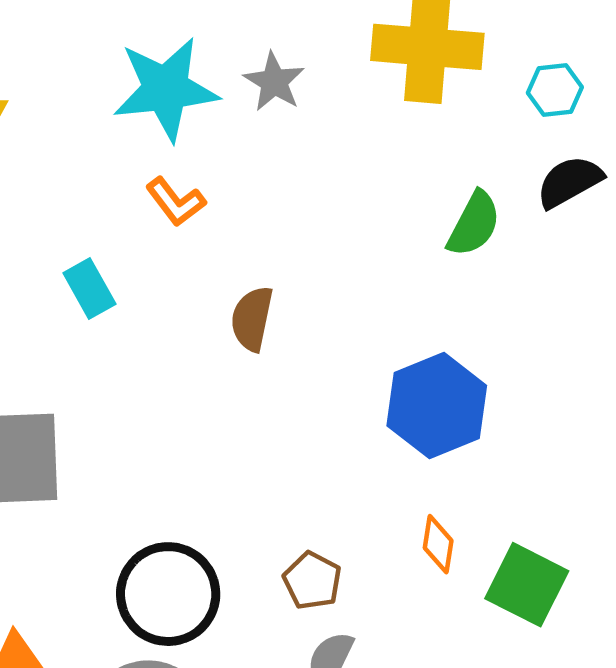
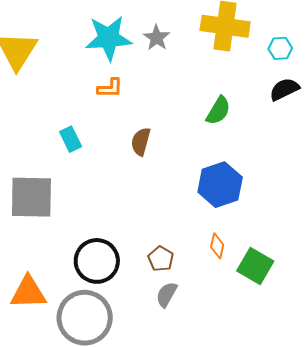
orange L-shape: (176, 202) -> (110, 88), turned -56
green semicircle: (474, 224) -> (218, 111), moved
cyan rectangle: (89, 288) -> (71, 139), moved

